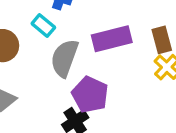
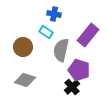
purple rectangle: (112, 39) -> (88, 35), turned -30

